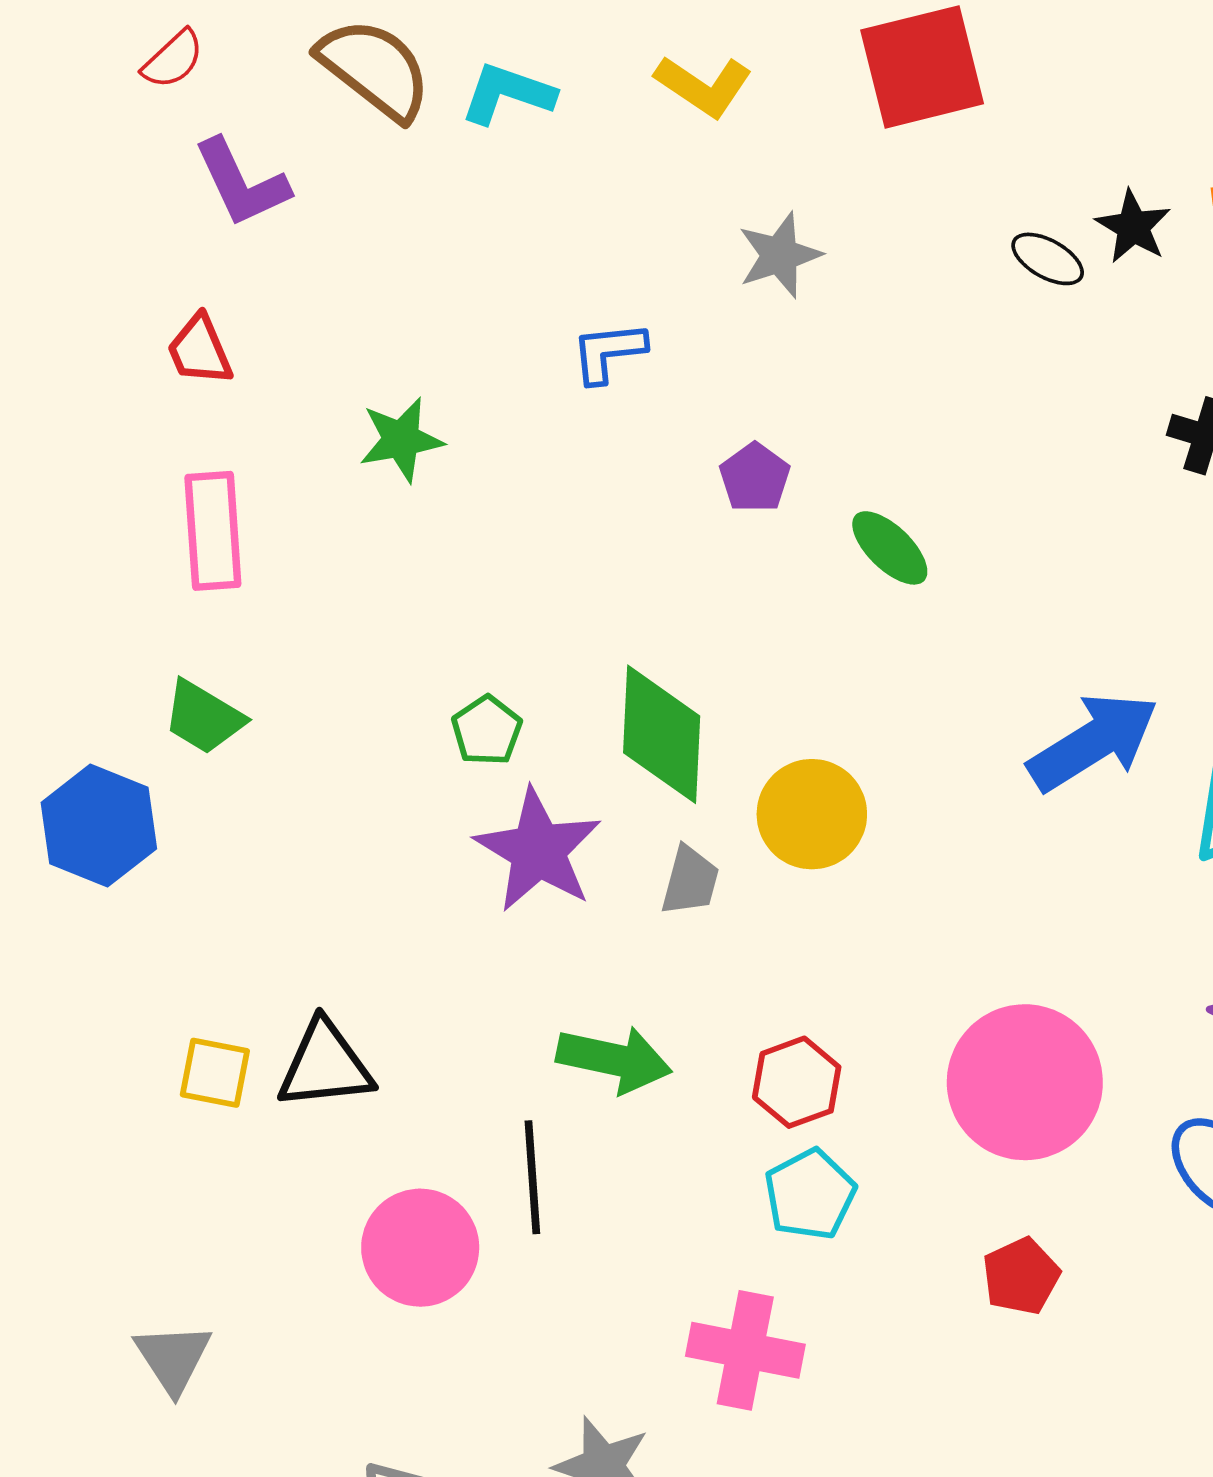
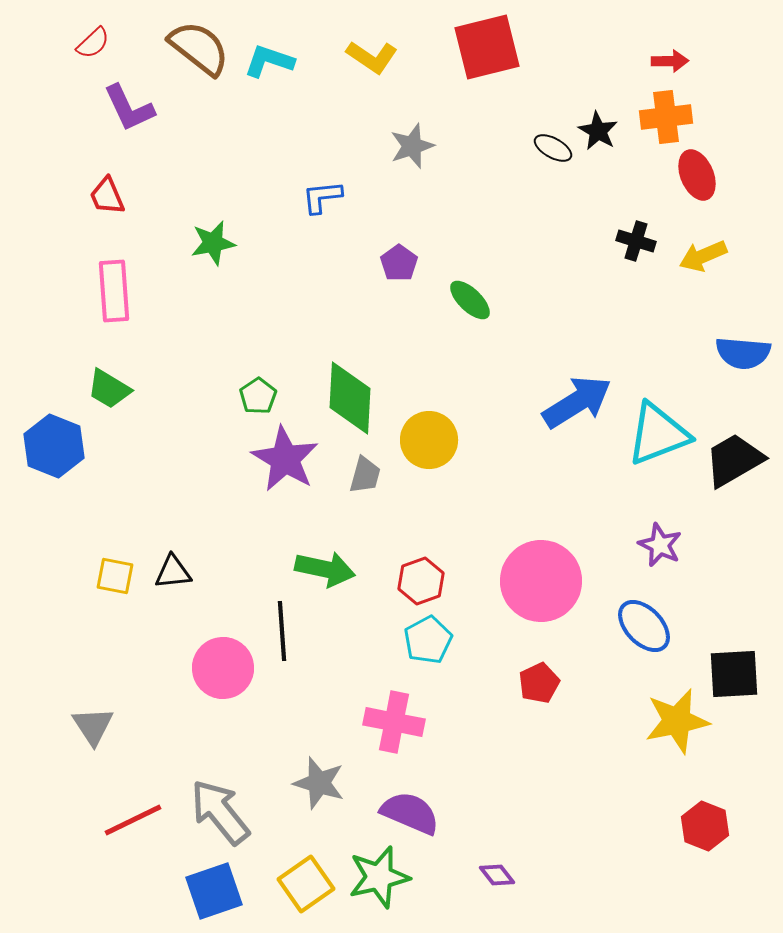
black triangle: (325, 1065) -> (173, 572), size x0.7

